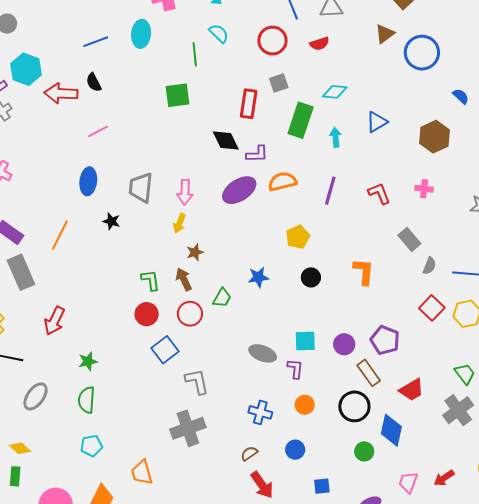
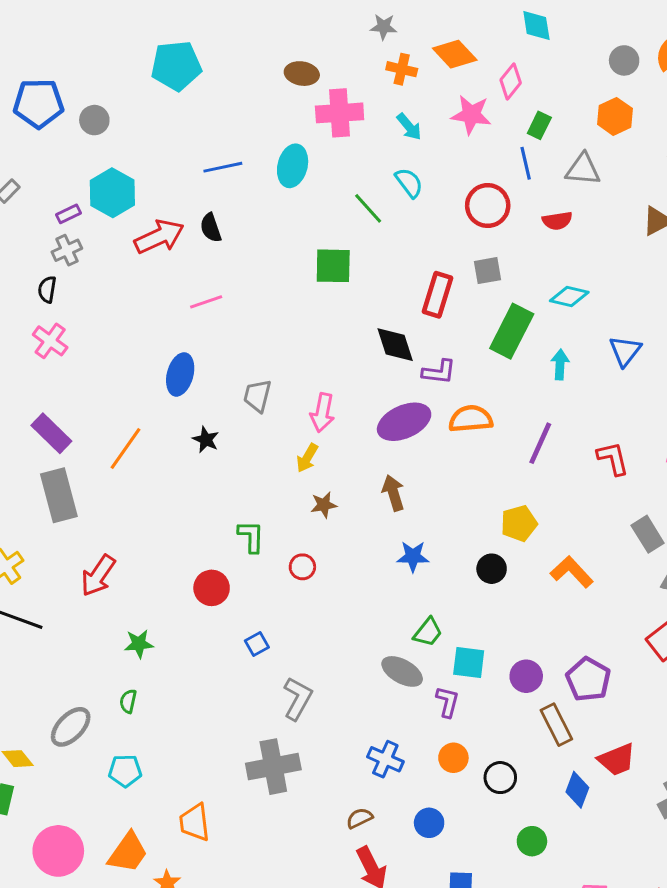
green line: (195, 54) -> (368, 208), turned -45
red arrow: (61, 93) -> (159, 237), turned 144
blue triangle: (377, 122) -> (625, 351), turned -30
gray trapezoid: (141, 188) -> (257, 396), size x0.7
yellow pentagon: (298, 237) -> (519, 523), moved
orange L-shape: (364, 272) -> (572, 572), turned -56
brown arrow: (184, 279) -> (393, 493), moved
green trapezoid: (222, 298) -> (428, 632), moved
red circle: (147, 314) -> (212, 588), moved
red circle: (190, 314) -> (302, 567), moved, size x0.7
blue square: (165, 350) -> (257, 644), size x0.6
gray L-shape: (197, 381) -> (298, 699), turned 32
gray ellipse: (35, 396) -> (71, 727), moved
green semicircle: (87, 400) -> (128, 701), size x0.6
black circle: (354, 406) -> (500, 778), moved, size x0.7
blue diamond: (391, 430) -> (577, 790), moved, size x0.7

